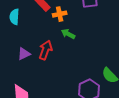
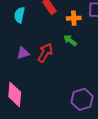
orange cross: (60, 14) -> (74, 18), moved

